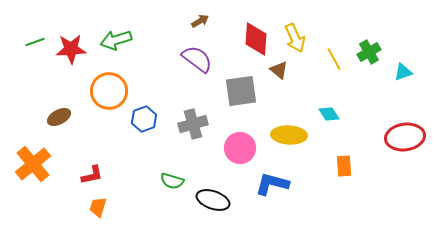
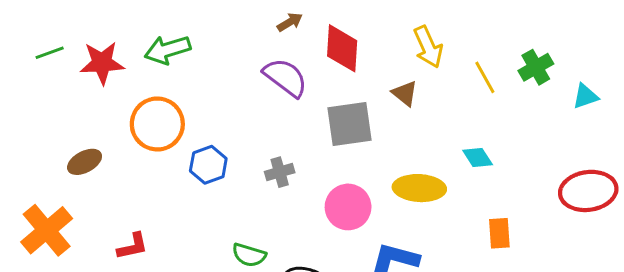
red diamond: (256, 39) -> (342, 48), moved
gray cross: (193, 124) -> (280, 172), size x0.7

